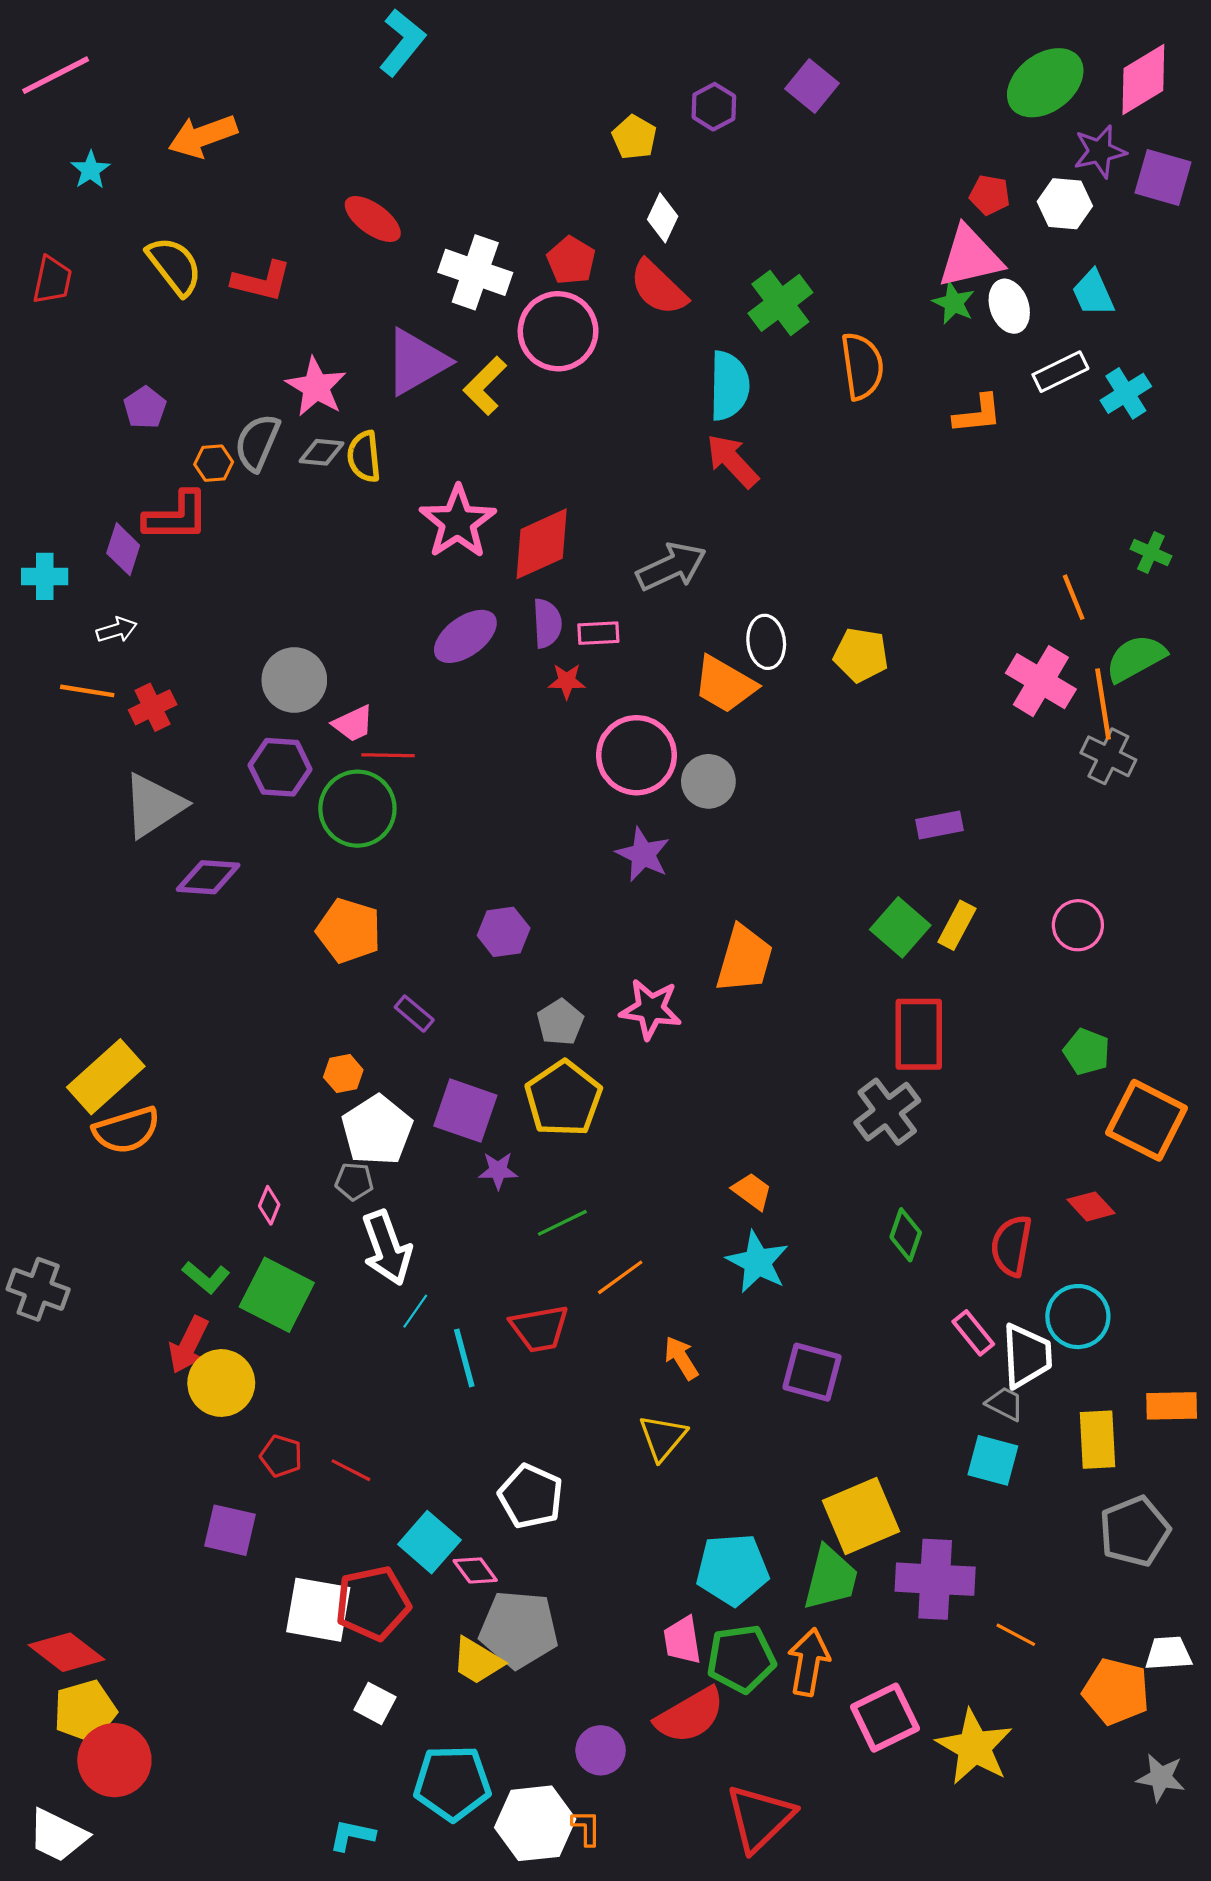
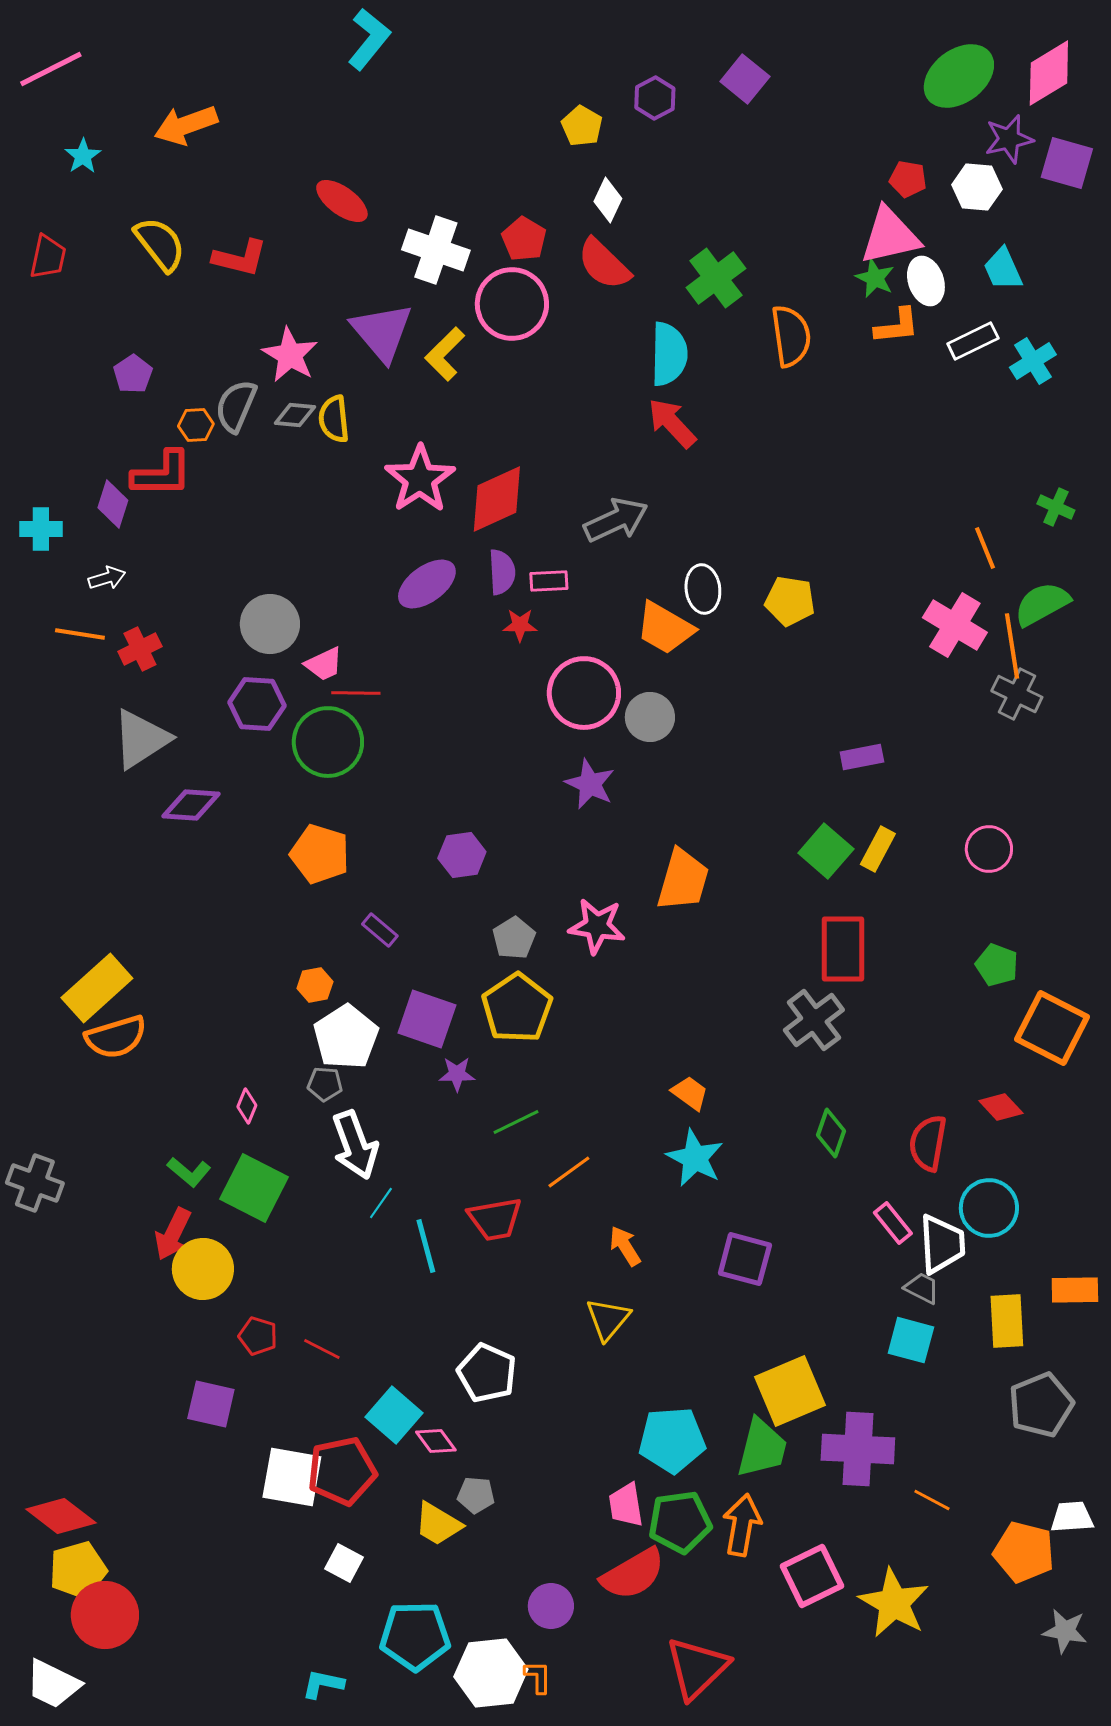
purple triangle: (416, 362) -> (382, 332), turned -40
orange L-shape: (978, 414) -> (897, 326), moved
gray pentagon: (519, 1629) -> (476, 1495), size x0.5

